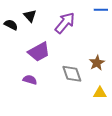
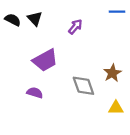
purple arrow: (65, 23) -> (75, 27), size x0.6
black semicircle: (11, 25) -> (13, 20), moved

